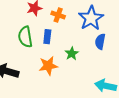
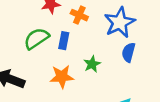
green semicircle: (25, 37) -> (36, 39), turned 60

